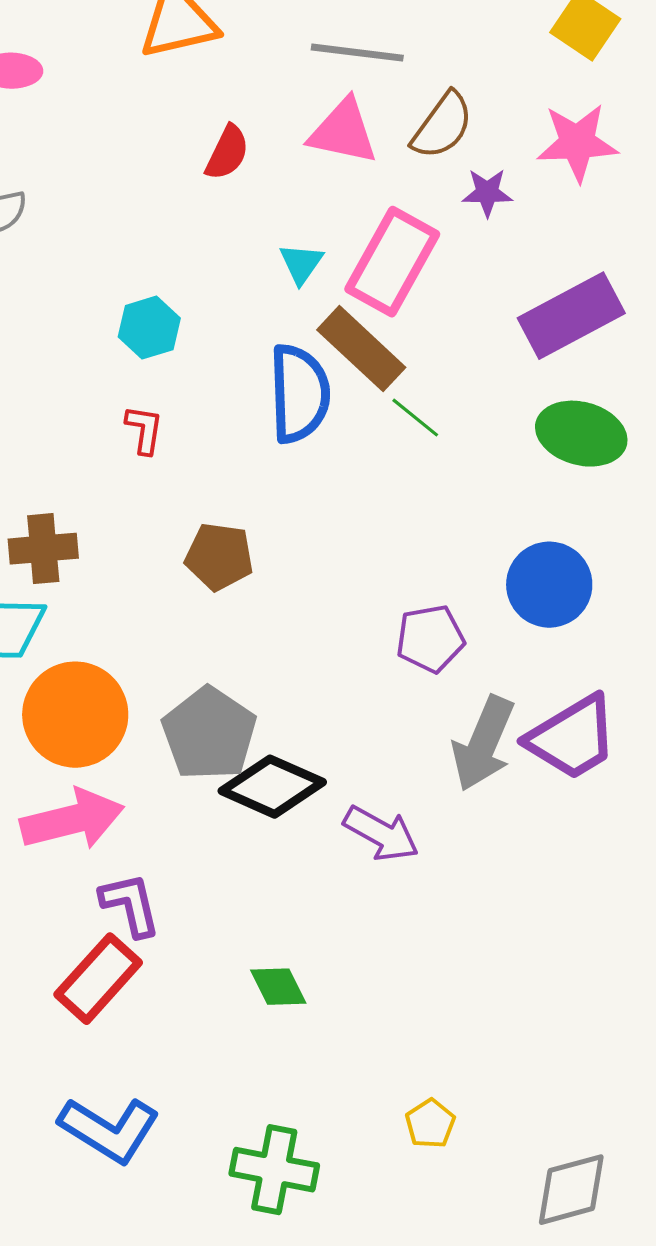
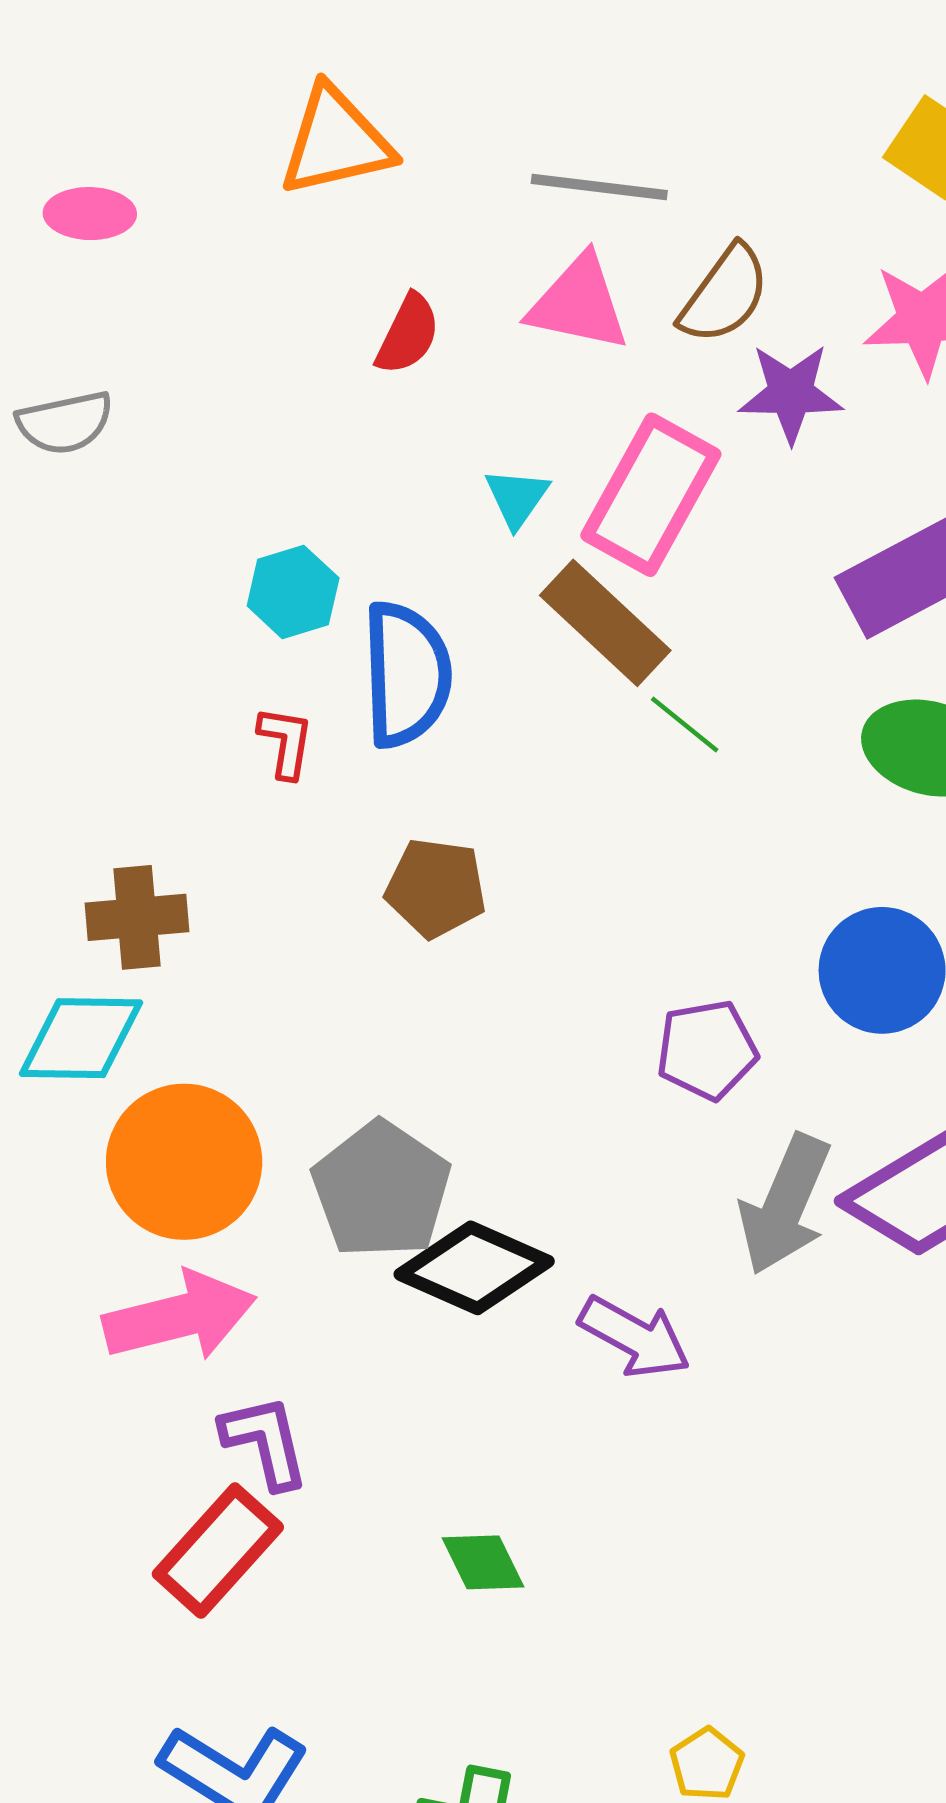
purple star: (487, 193) -> (791, 393), size x1.4
blue semicircle: (299, 394) -> (406, 674), moved
brown pentagon: (219, 557) -> (436, 888), moved

